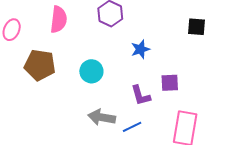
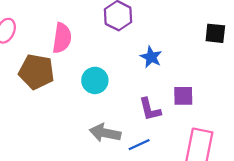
pink semicircle: (59, 19) -> (62, 38), moved
blue star: (140, 49) -> (151, 57), turned -30

